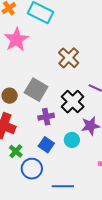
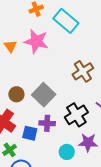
pink star: (16, 39) -> (36, 41), turned 30
blue square: (46, 145) -> (30, 133), moved, turned -35

